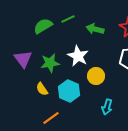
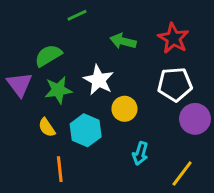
green line: (68, 19) -> (77, 15), moved
green semicircle: (43, 26) -> (48, 56), moved
orange line: (51, 118) -> (60, 169), turned -60

